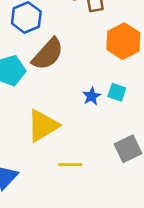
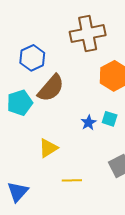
yellow triangle: (43, 126) -> (48, 148), size x0.7

